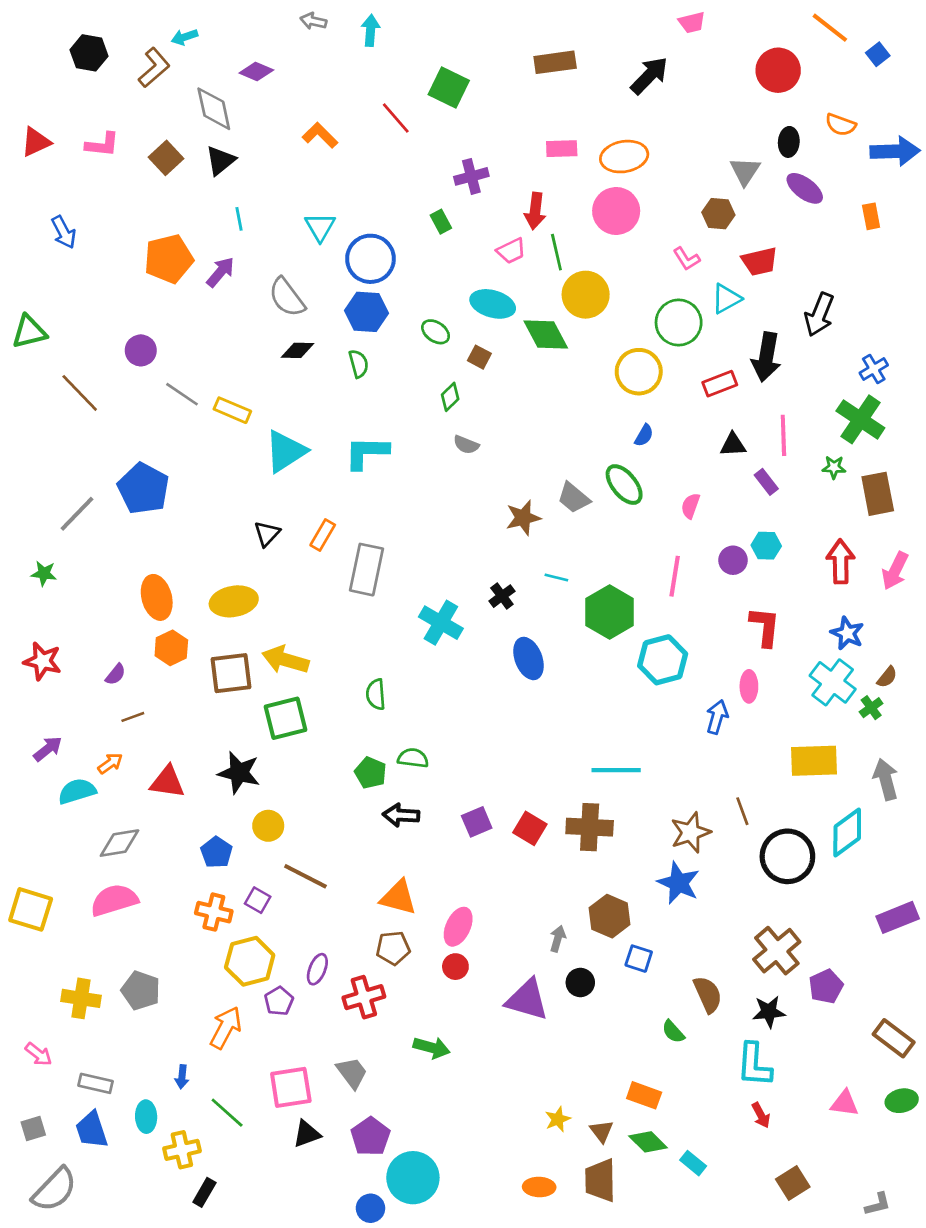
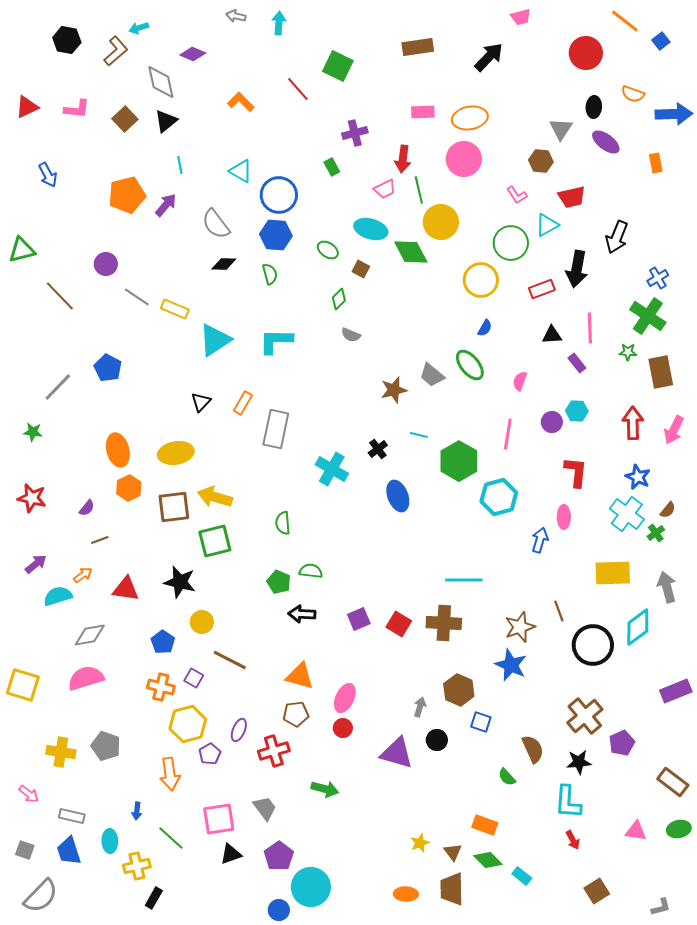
cyan triangle: (320, 227) -> (241, 171), turned -30
blue pentagon: (143, 489) -> (108, 368), size x0.7
orange arrow: (226, 1028) -> (170, 774), turned 144
gray square: (33, 1129) -> (25, 850), turned 36

